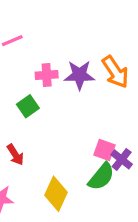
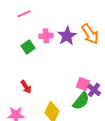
purple star: (79, 75) -> (67, 36), turned -30
green square: (28, 106) -> (28, 47), moved

